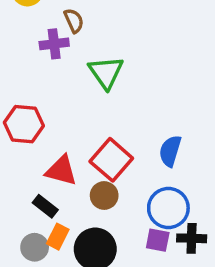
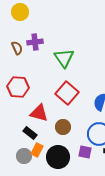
brown semicircle: (74, 21) -> (17, 48), moved
red square: (111, 160) -> (67, 93), moved
purple square: (158, 240) -> (85, 152), moved

